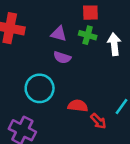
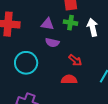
cyan circle: (40, 88) -> (26, 63), moved
red arrow: (98, 121) -> (75, 60), moved

